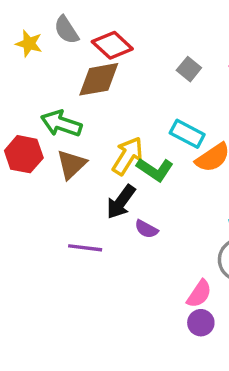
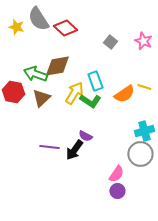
gray semicircle: (66, 30) -> (38, 19), size x1.4
brown diamond: (99, 79) -> (57, 66), moved
cyan rectangle: (187, 134) -> (95, 81), moved, turned 42
black arrow: (121, 202) -> (74, 150), moved

